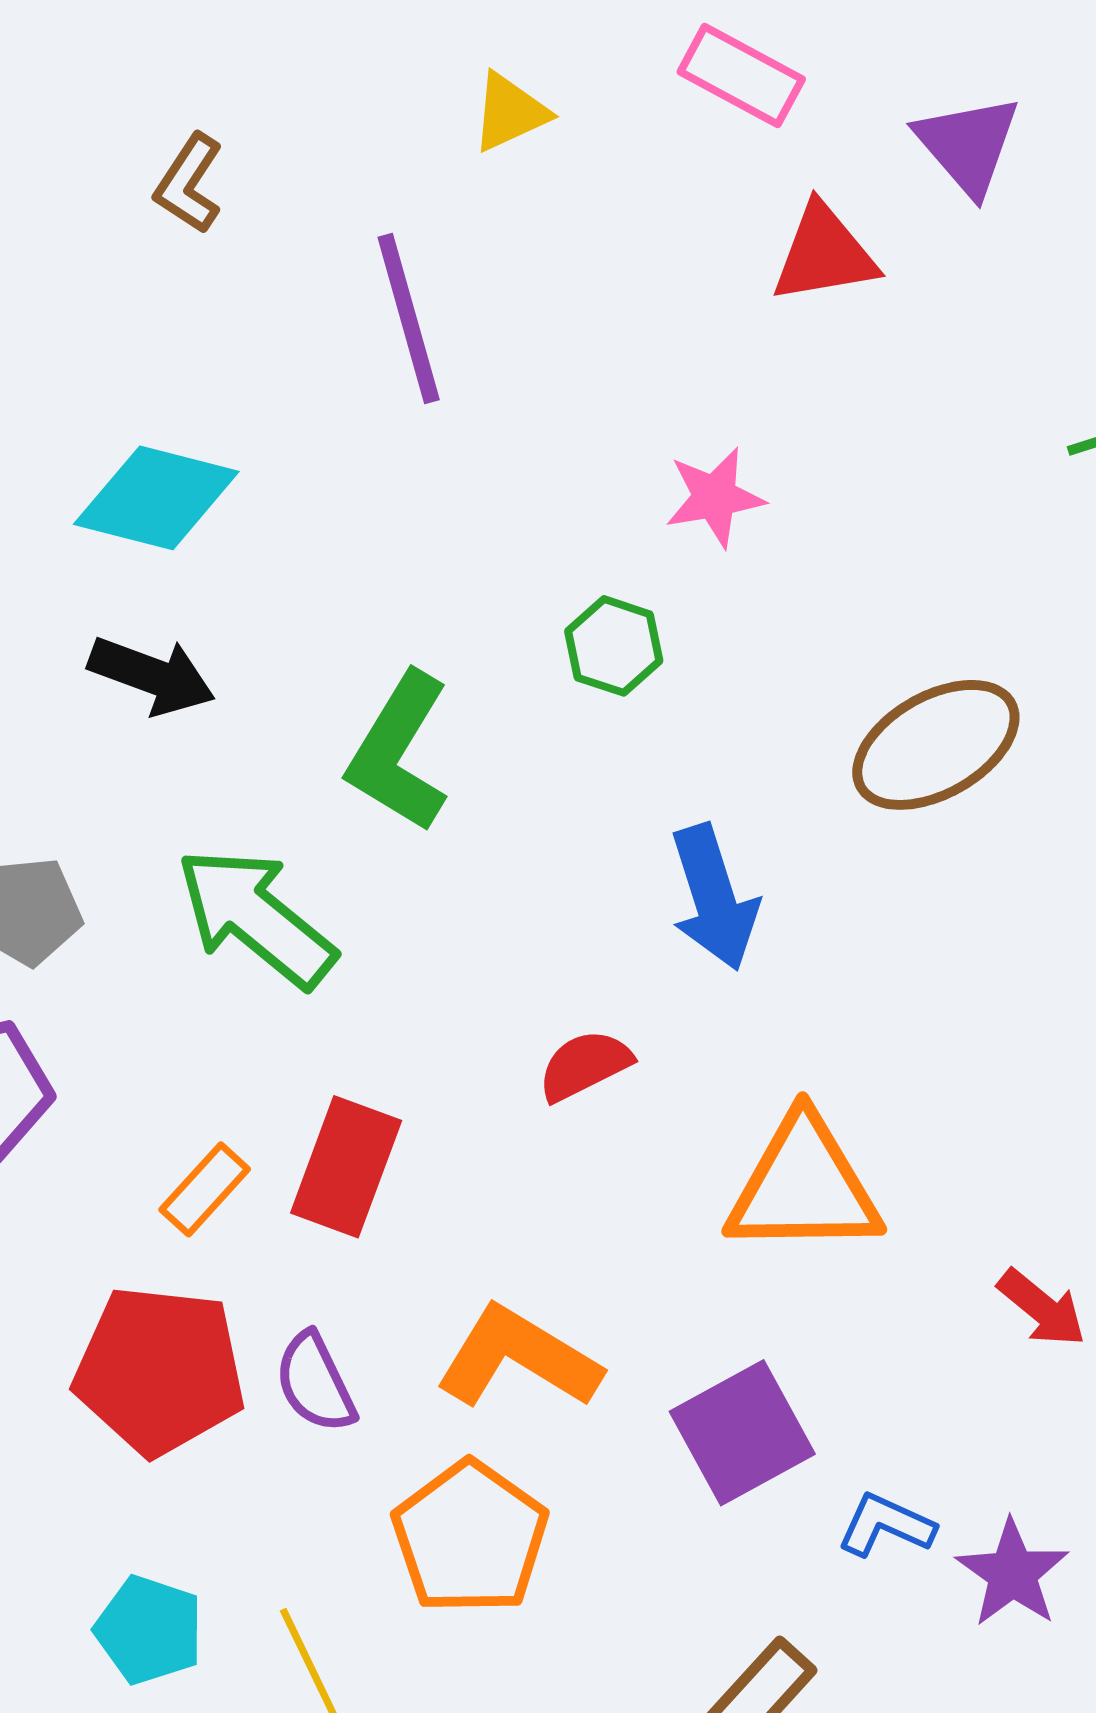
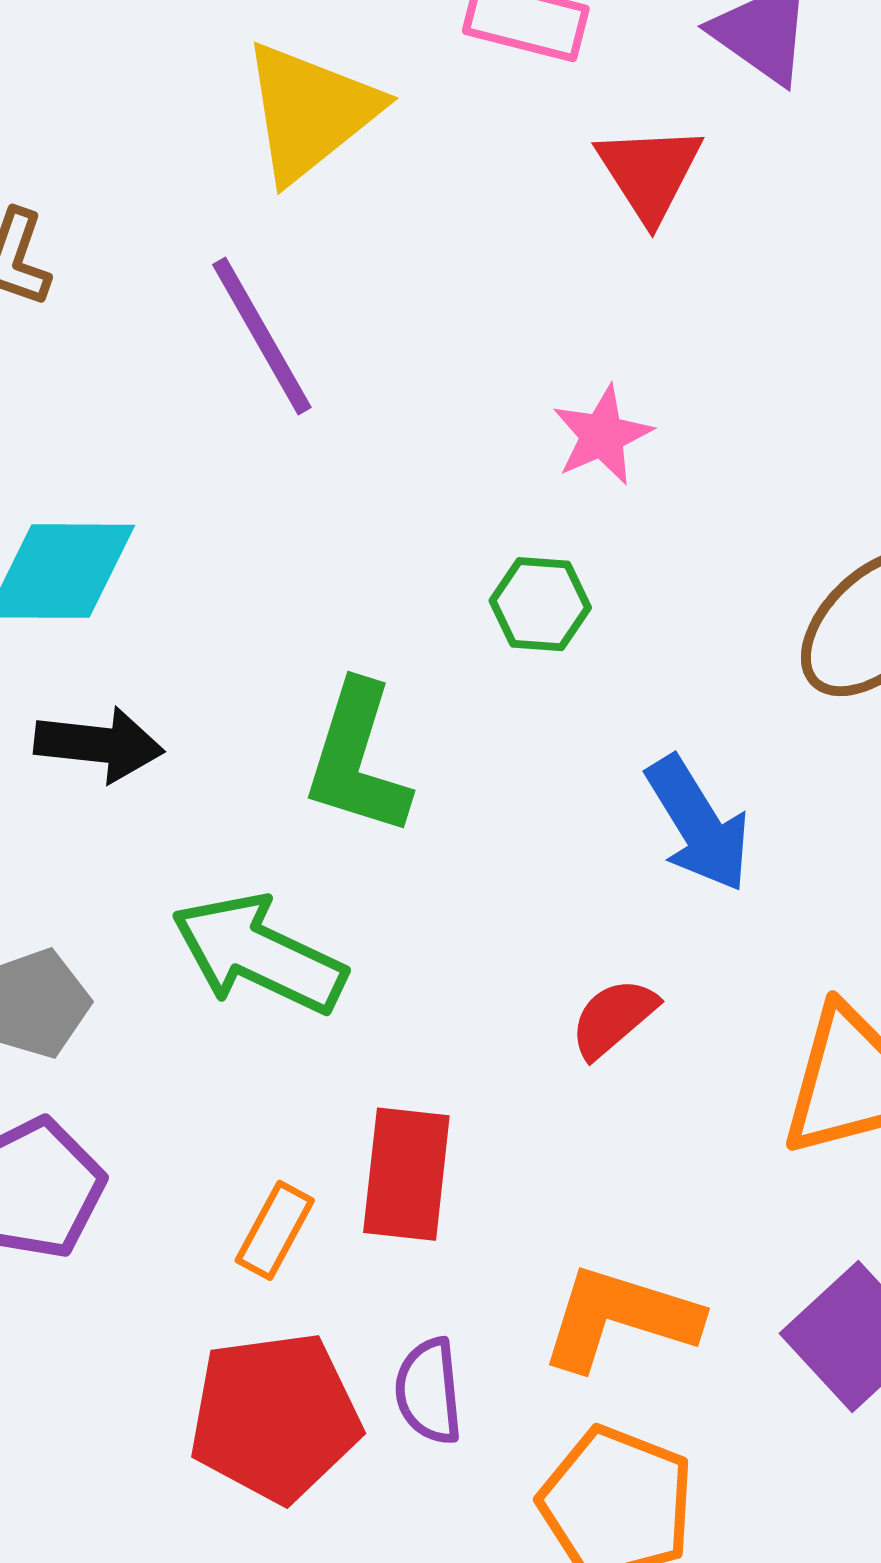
yellow triangle: (510, 112) -> (310, 111), size x1.8
red triangle: (824, 254) -> (649, 173), turned -39
purple semicircle: (315, 1383) -> (429, 1391), turned 34

